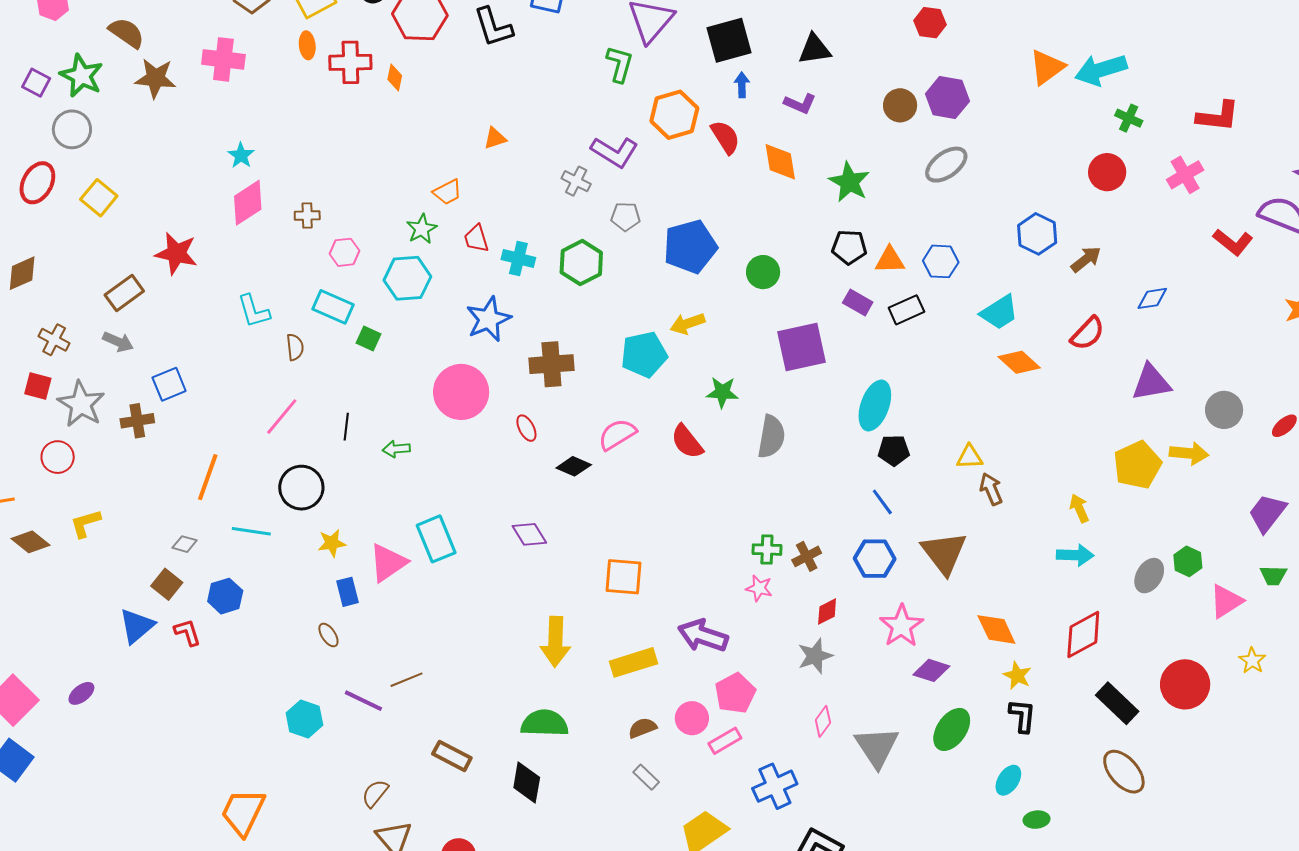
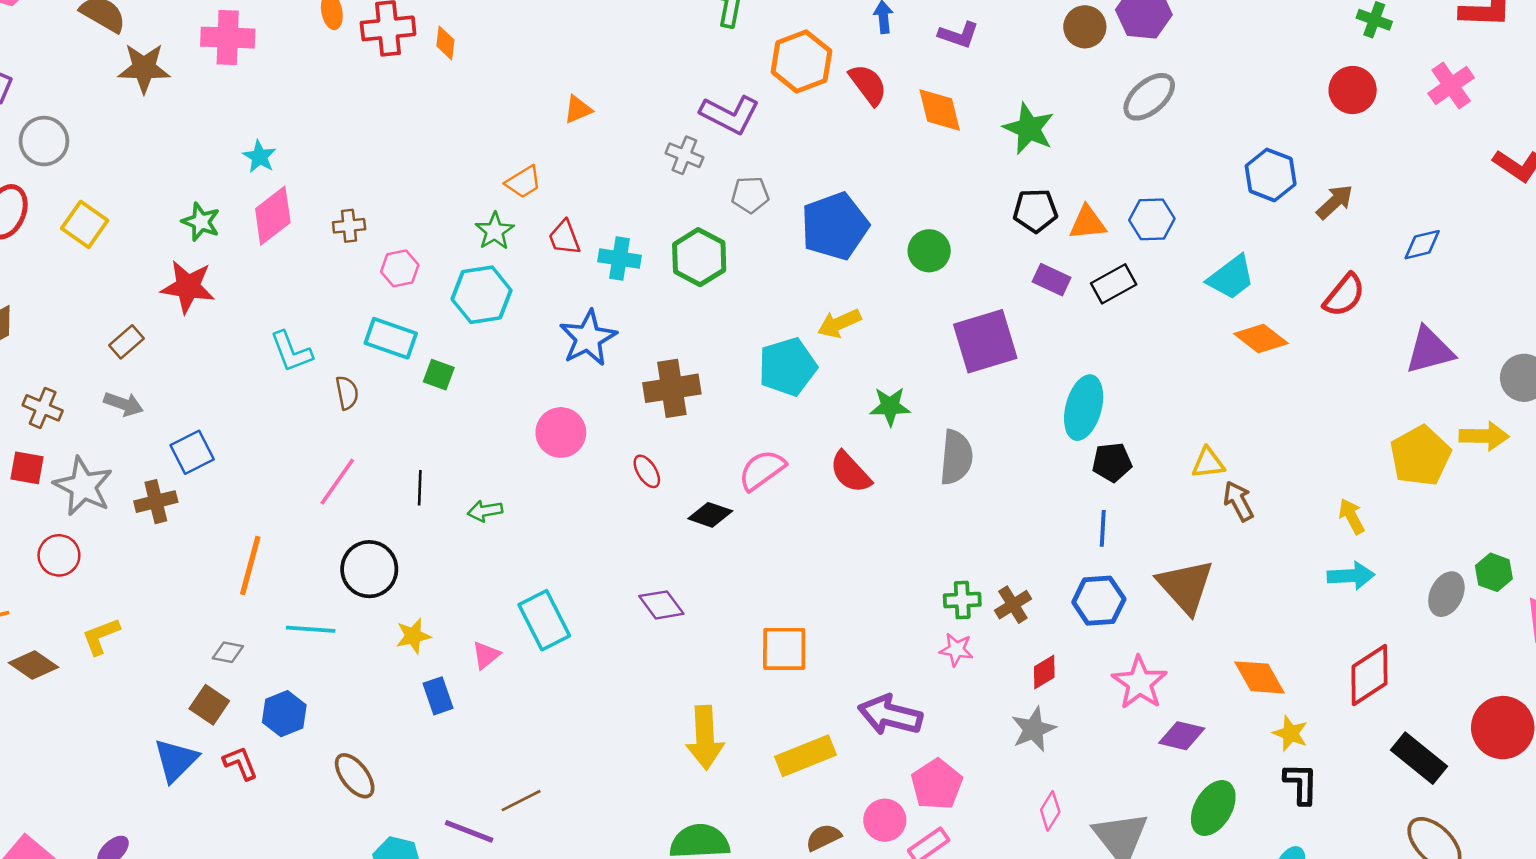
green star: (82, 76) -> (201, 222), moved, size x0.7
brown rectangle: (124, 293) -> (126, 342), size x0.7
pink circle: (461, 392) -> (561, 432), size x0.7
blue line: (882, 502) -> (1103, 528), turned 44
pink triangle: (388, 563) -> (486, 655), size x0.6
brown ellipse: (328, 635) -> (355, 776), moved, size x1.5

